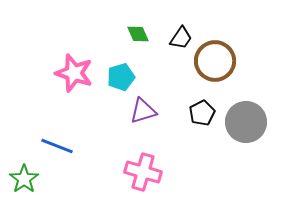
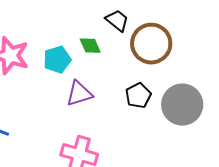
green diamond: (138, 34) -> (90, 46), moved
black trapezoid: (181, 38) -> (117, 21), turned -85

